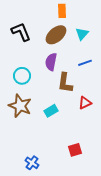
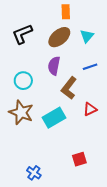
black L-shape: (21, 32) -> (22, 34), turned -90
brown L-shape: (65, 83) -> (69, 88), turned 30
cyan rectangle: (51, 111) -> (54, 118), size x1.5

